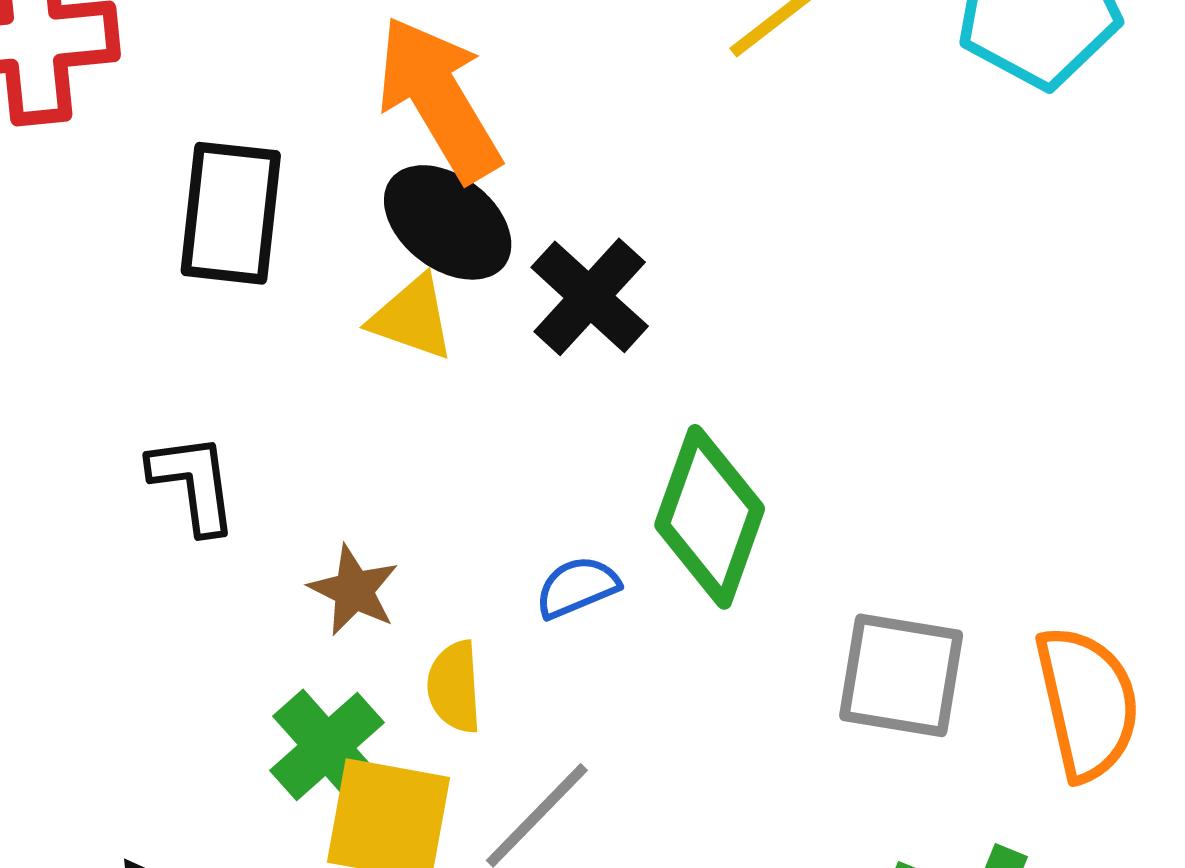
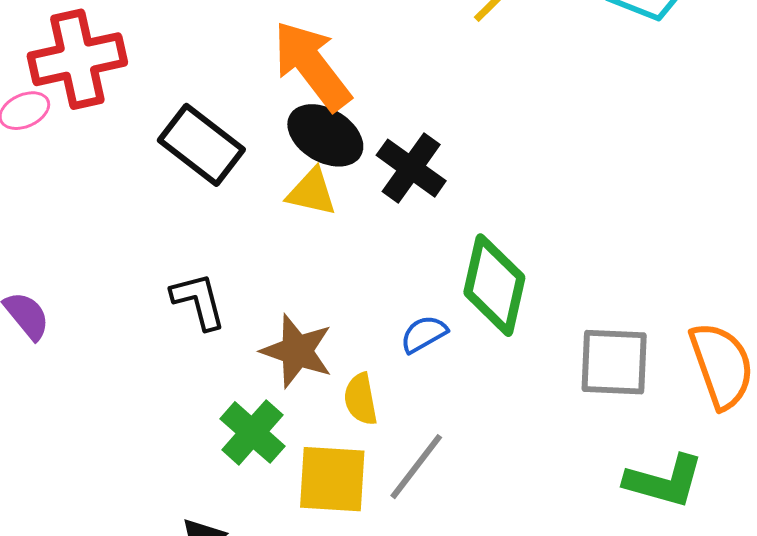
black rectangle: (231, 213) -> (201, 145), turned -52
brown star: (354, 590) -> (297, 351), size x1.4
green cross: (327, 747) -> (252, 432), moved

